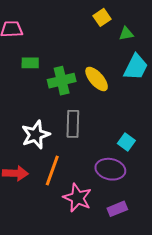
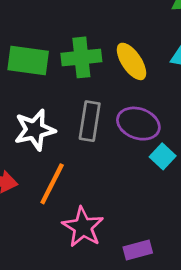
green rectangle: (30, 63) -> (28, 61), moved, size x1.6
purple ellipse: (110, 169) -> (138, 124), moved

